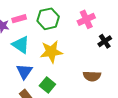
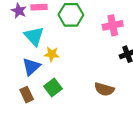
yellow star: (51, 52) -> (52, 54), moved, size x0.6

